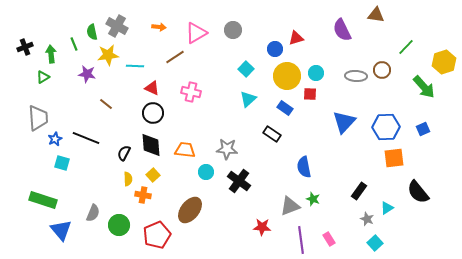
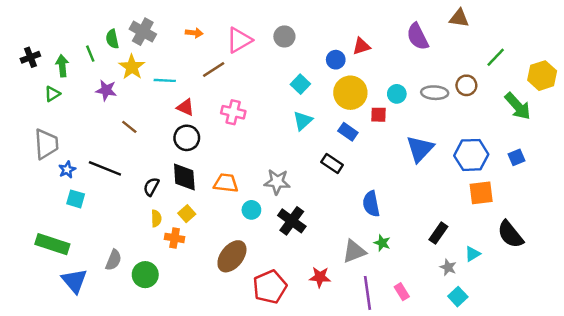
yellow star: (108, 55) -> (132, 67), turned -30
cyan circle: (316, 73) -> (397, 94), moved
red pentagon: (157, 235) -> (270, 287), moved

